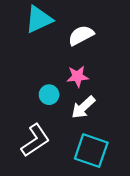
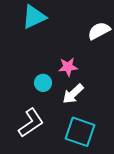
white semicircle: (81, 35) -> (99, 31), moved

